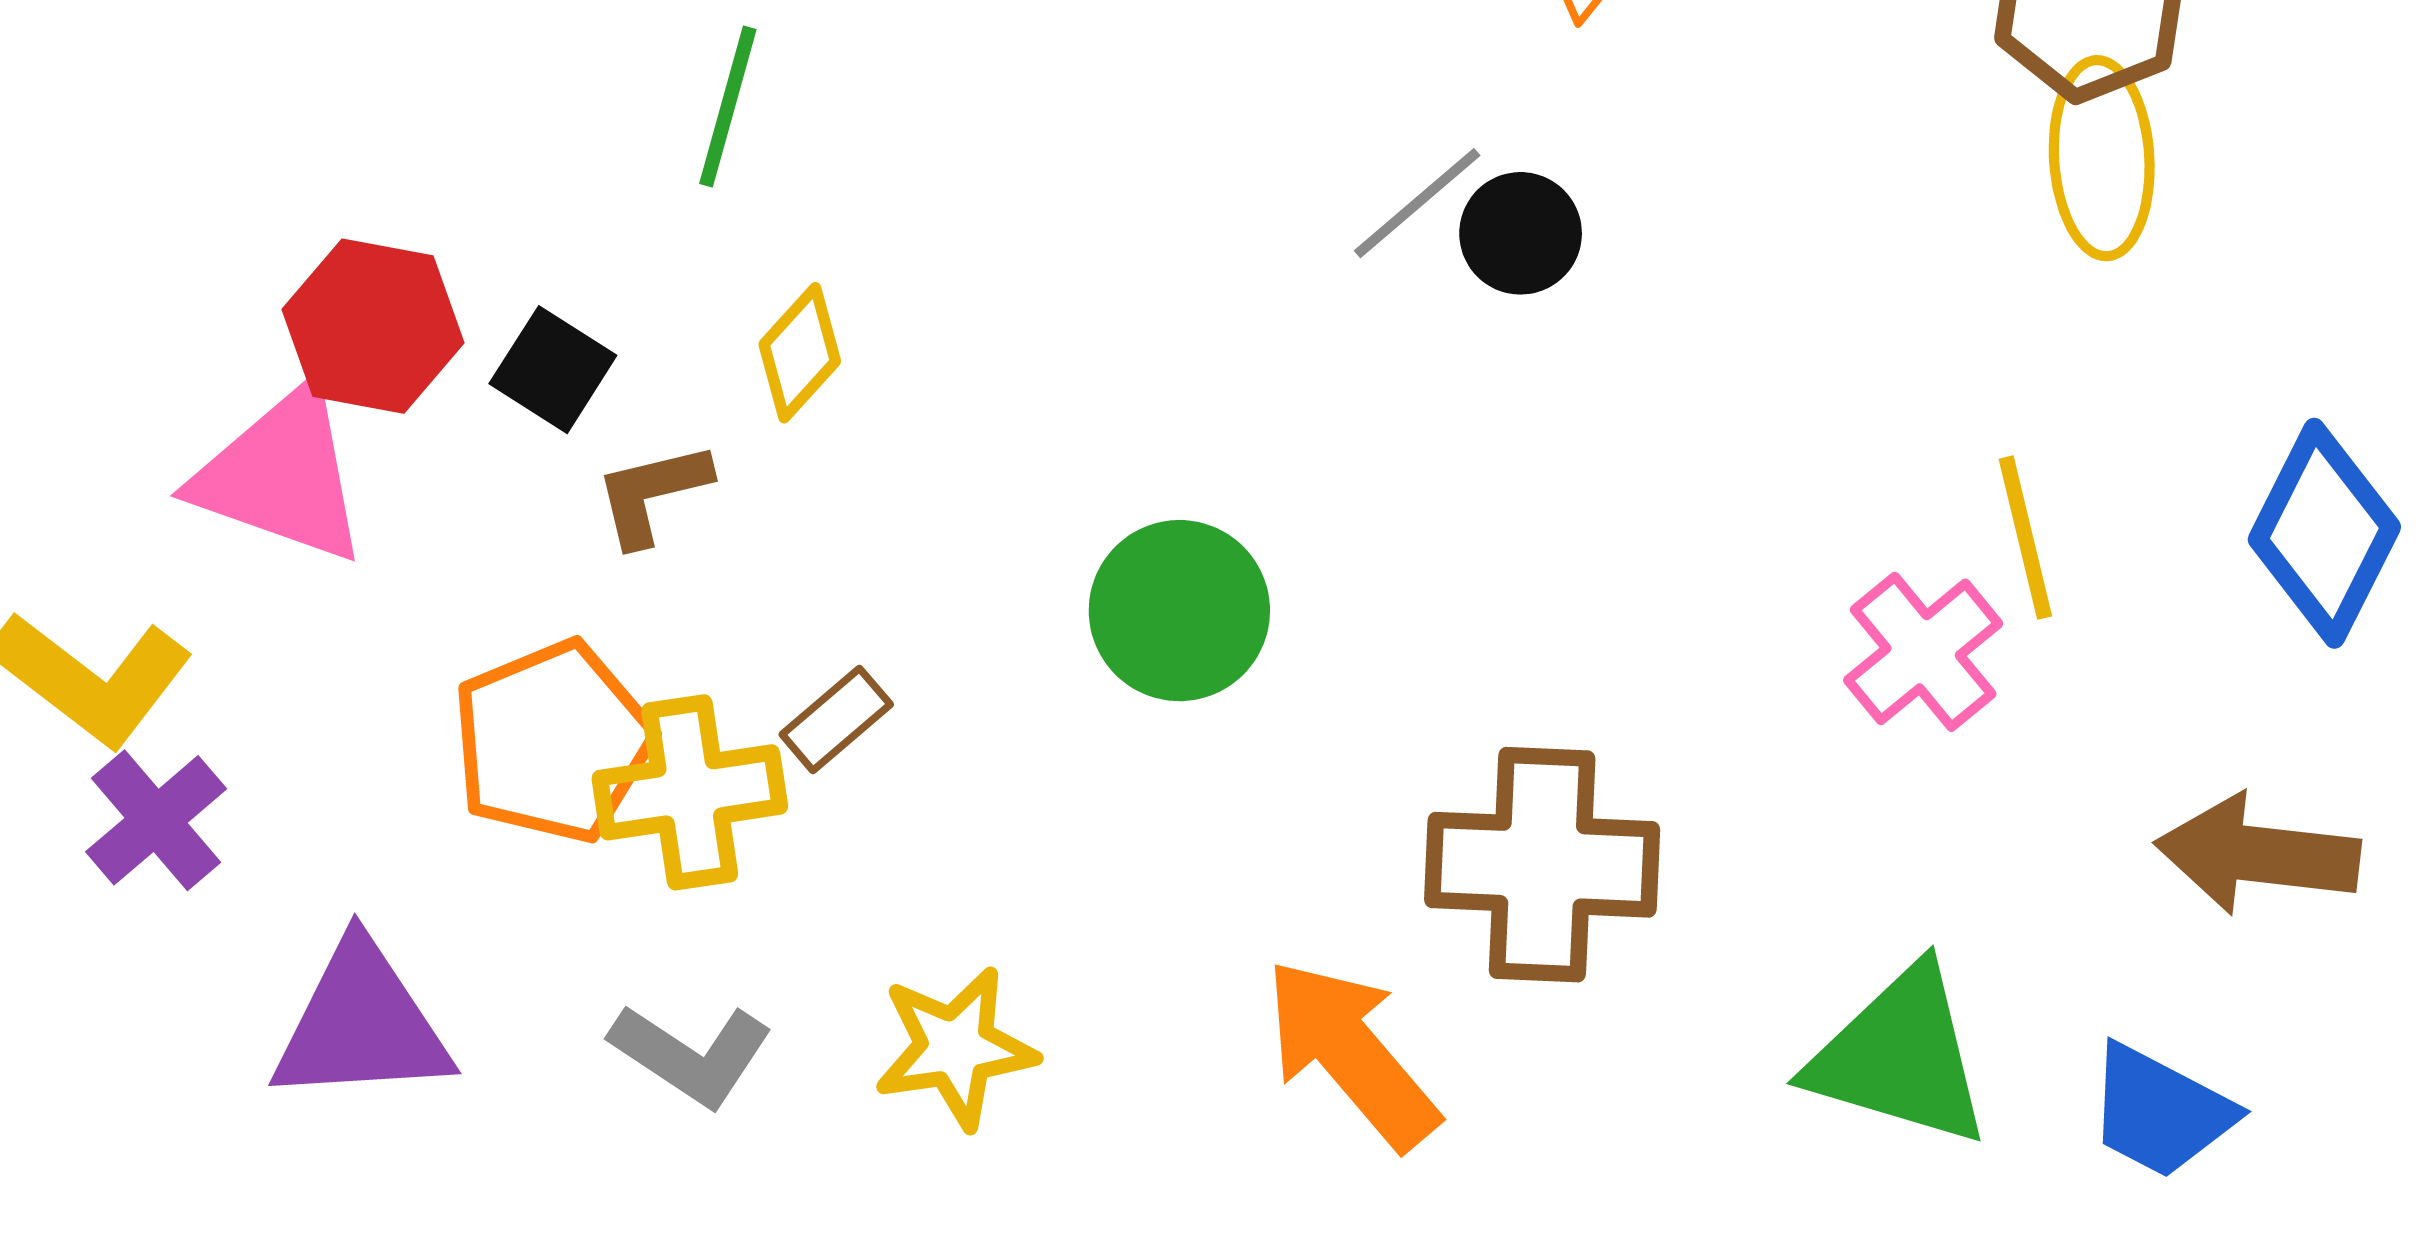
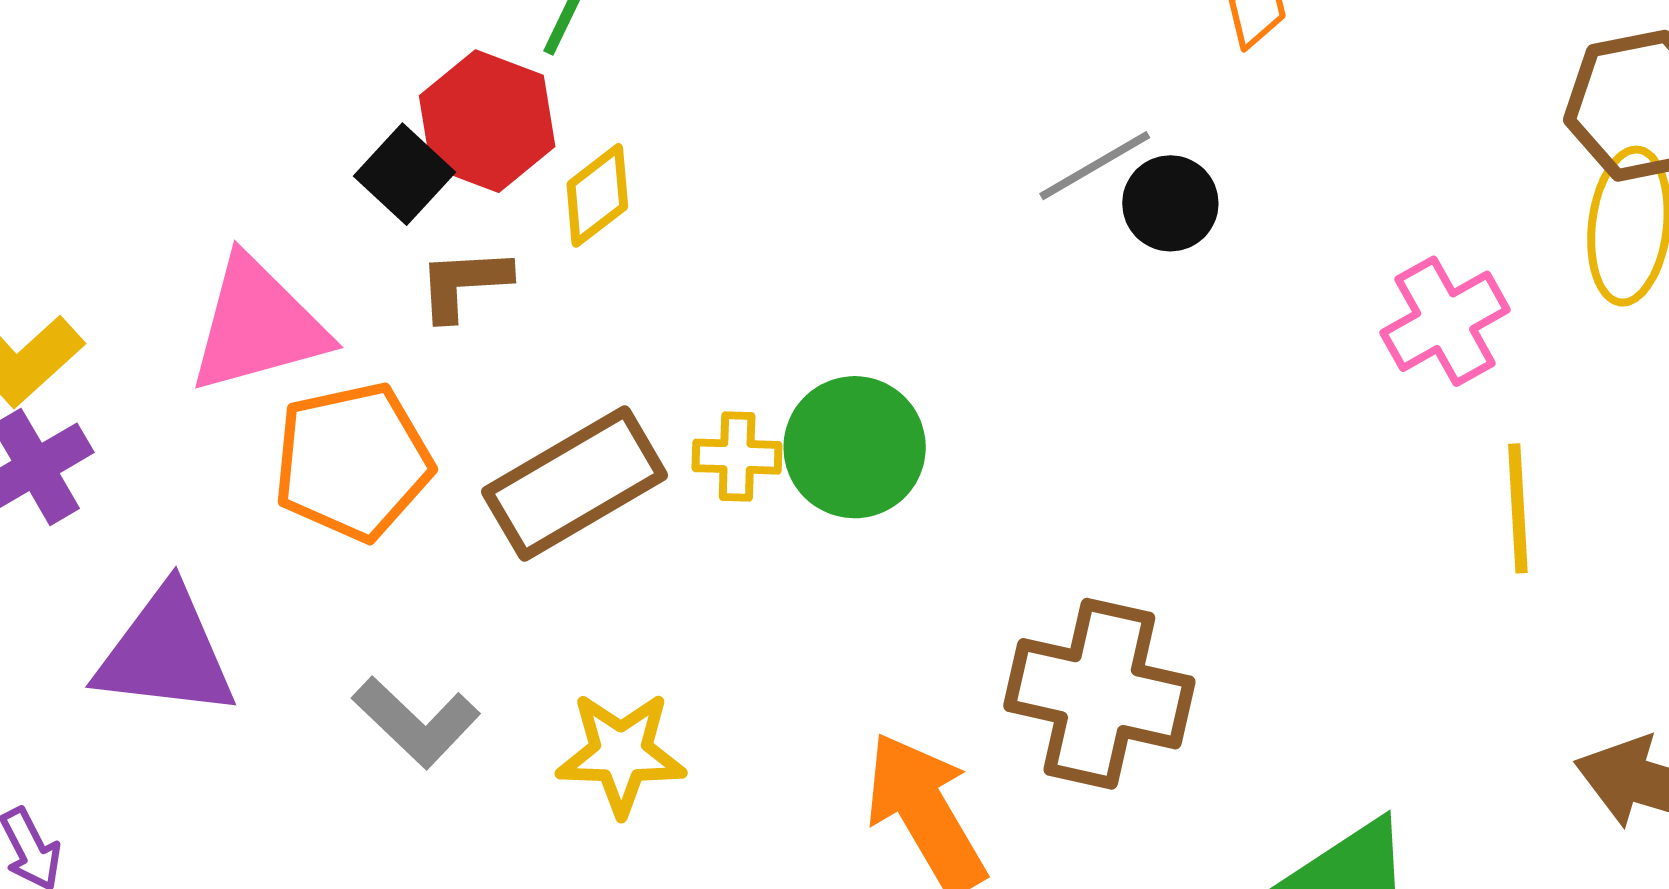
red hexagon: (373, 326) -> (487, 121), moved
pink triangle: (281, 475) -> (258, 325), moved, turned -45
pink cross: (1923, 652) -> (1445, 321), moved
brown rectangle: (836, 719) -> (575, 484), size x2.0
yellow cross: (690, 792) -> (737, 457), moved, size x0.6

